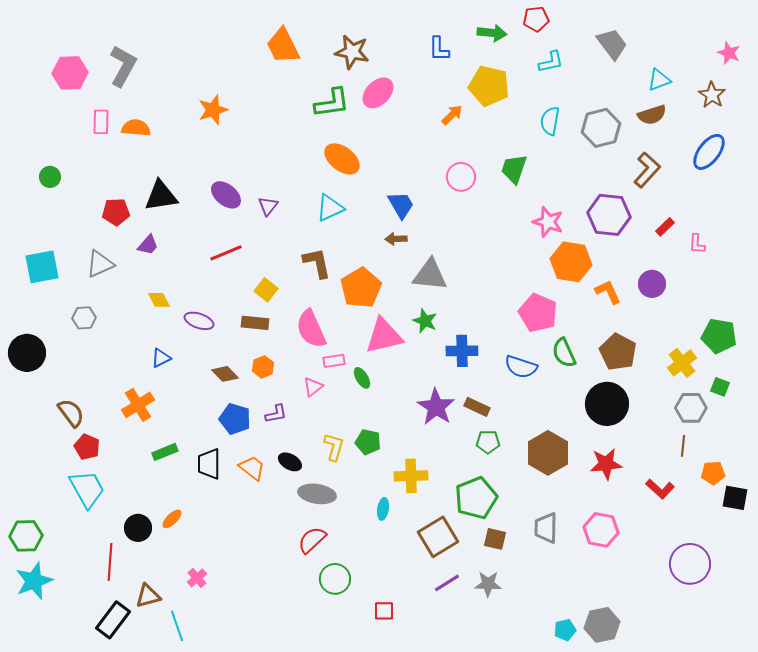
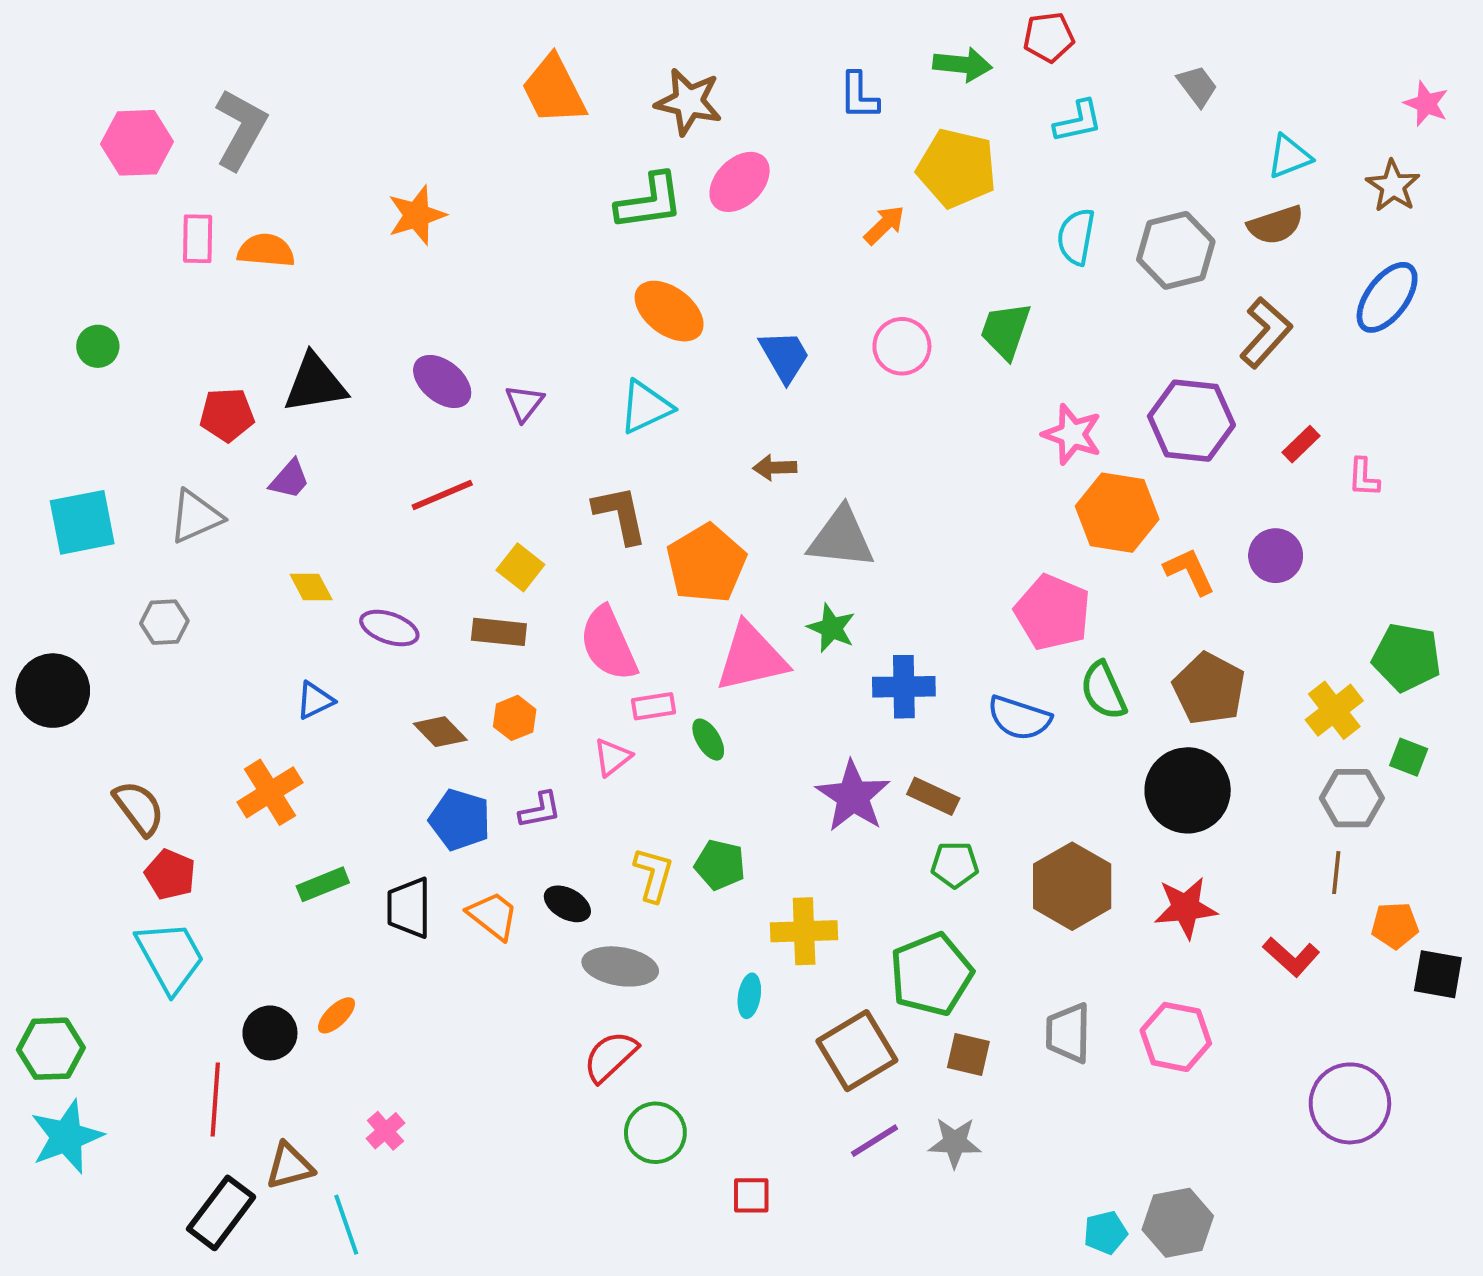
gray trapezoid: (612, 44) -> (1197, 86), size x0.7
blue trapezoid: (401, 205) -> (785, 356), moved

